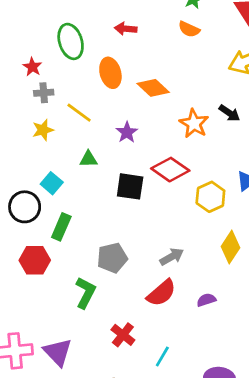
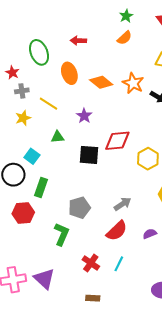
orange semicircle: (189, 29) -> (124, 38), turned -63
orange star: (194, 124) -> (133, 83), moved
red diamond: (170, 170) -> (117, 141), turned -36
cyan line: (162, 356) -> (119, 264), moved

